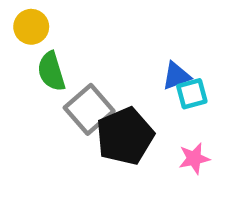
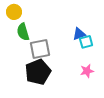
gray square: (89, 109) -> (40, 49), turned 30
black pentagon: (125, 136) -> (38, 72), moved

